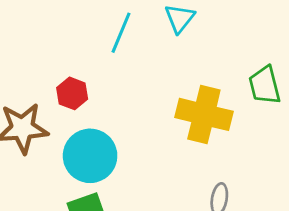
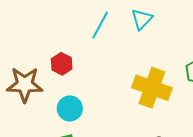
cyan circle: (90, 156) -> (70, 108), size x0.7

